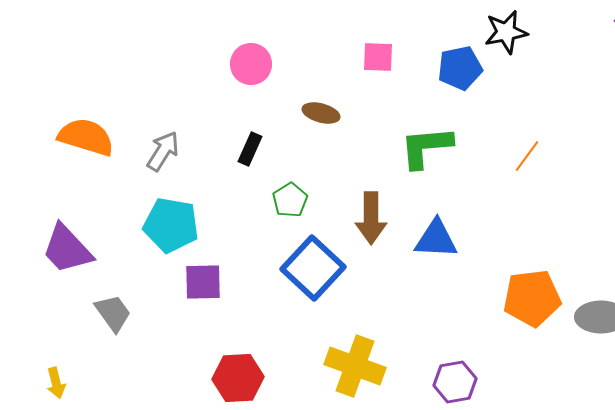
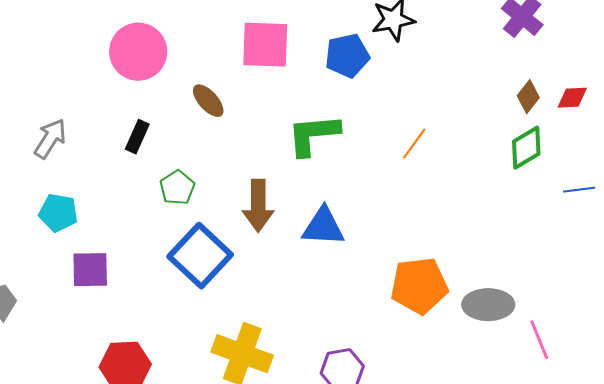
pink square: (378, 57) -> (265, 45), size x1.6
pink circle: (251, 64) -> (138, 52), size x1.4
brown ellipse: (321, 113) -> (208, 101), turned 33
cyan pentagon: (171, 225) -> (58, 213), size x0.7

